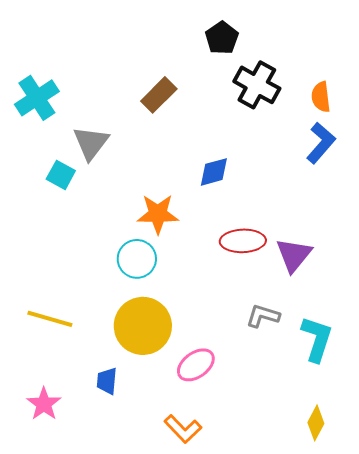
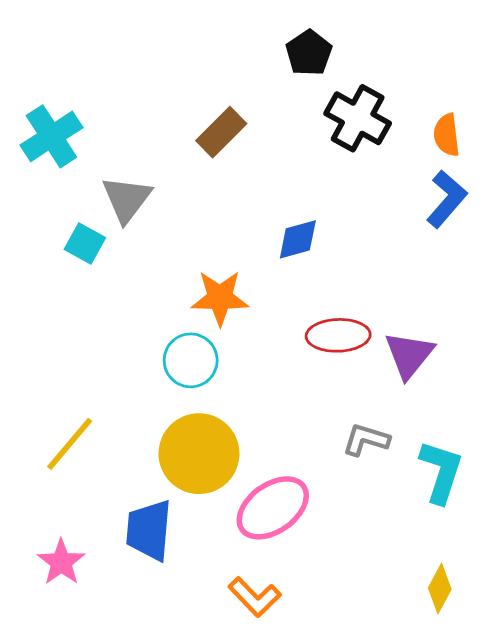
yellow line: (50, 319) -> (70, 444), turned -66
pink ellipse: (196, 365) -> (273, 508), size x1.4
blue trapezoid: (107, 381) -> (149, 530), size x1.6

